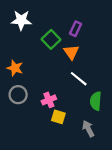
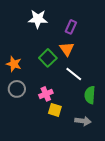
white star: (21, 20) -> (38, 19), moved
green square: (51, 39) -> (48, 58), moved
gray arrow: (88, 129) -> (83, 121), turned 126

